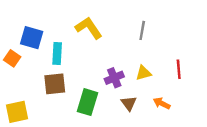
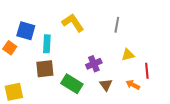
red line: (179, 69) -> (147, 71), moved
yellow triangle: (143, 73) -> (128, 55), moved
green rectangle: (88, 102) -> (72, 84), turned -75

